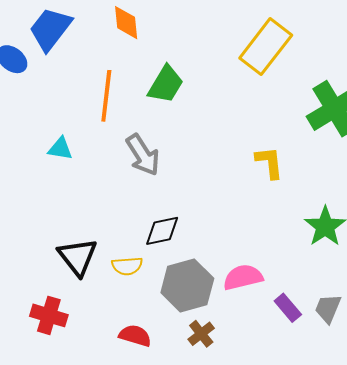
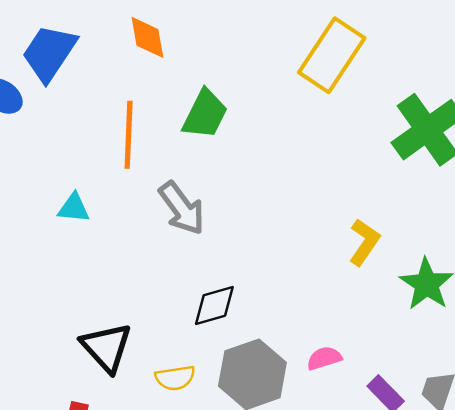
yellow L-shape: (269, 163) -> (364, 242), moved, turned 45
yellow semicircle: (127, 266) -> (175, 378), moved
pink semicircle: (243, 277) -> (324, 358), size x0.7

